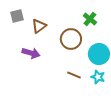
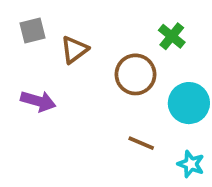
purple arrow: (31, 53) -> (38, 101), moved
cyan star: (98, 77) -> (191, 164), moved

